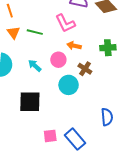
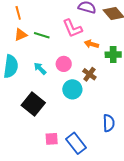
orange triangle: (14, 33) -> (21, 35), turned 40
orange arrow: (74, 46) -> (91, 44), moved
black square: (30, 102) -> (33, 104), turned 35

